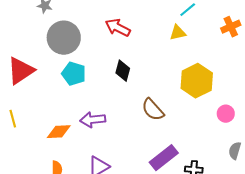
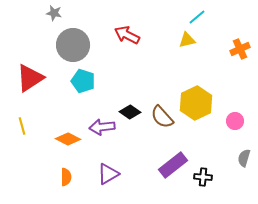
orange cross: (231, 27) -> (240, 49), moved
black diamond: (123, 71) -> (130, 112), moved, turned -70
yellow hexagon: (197, 81) -> (196, 103), moved
orange diamond: (59, 132) -> (68, 139), turned 30

